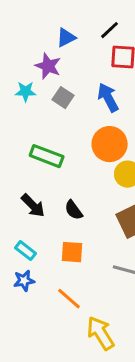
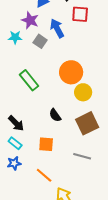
blue arrow: (108, 98) -> (57, 28), moved
green rectangle: (47, 156) -> (29, 80), turned 30
black arrow: (33, 206) -> (16, 123), moved
black semicircle: (74, 210) -> (55, 115), moved

